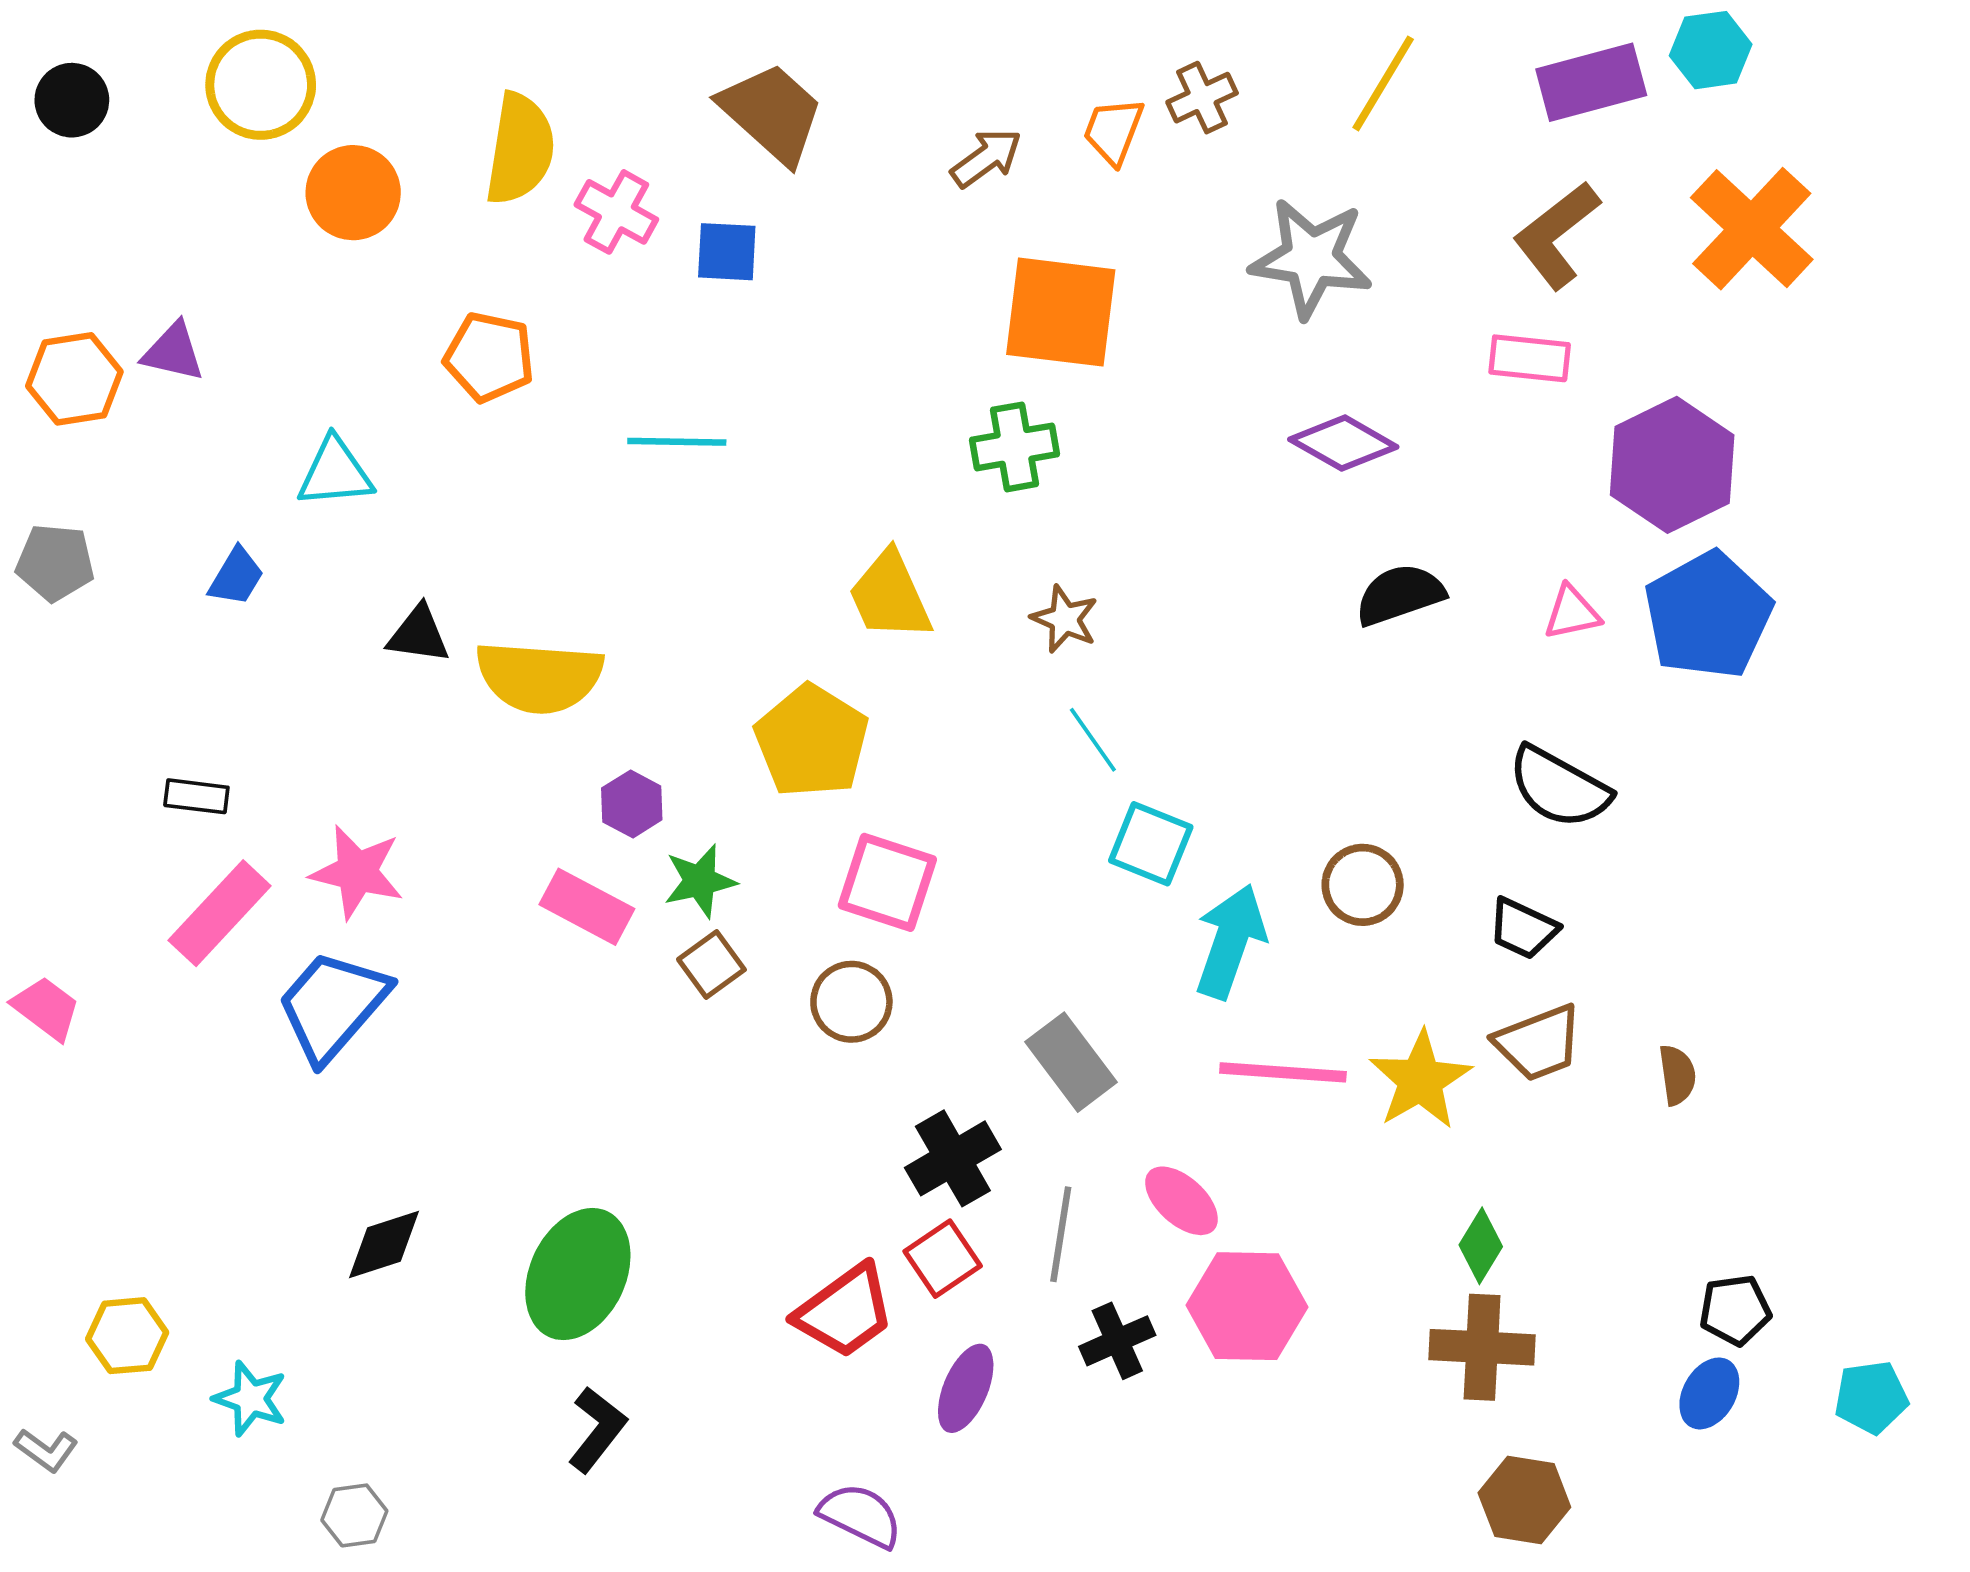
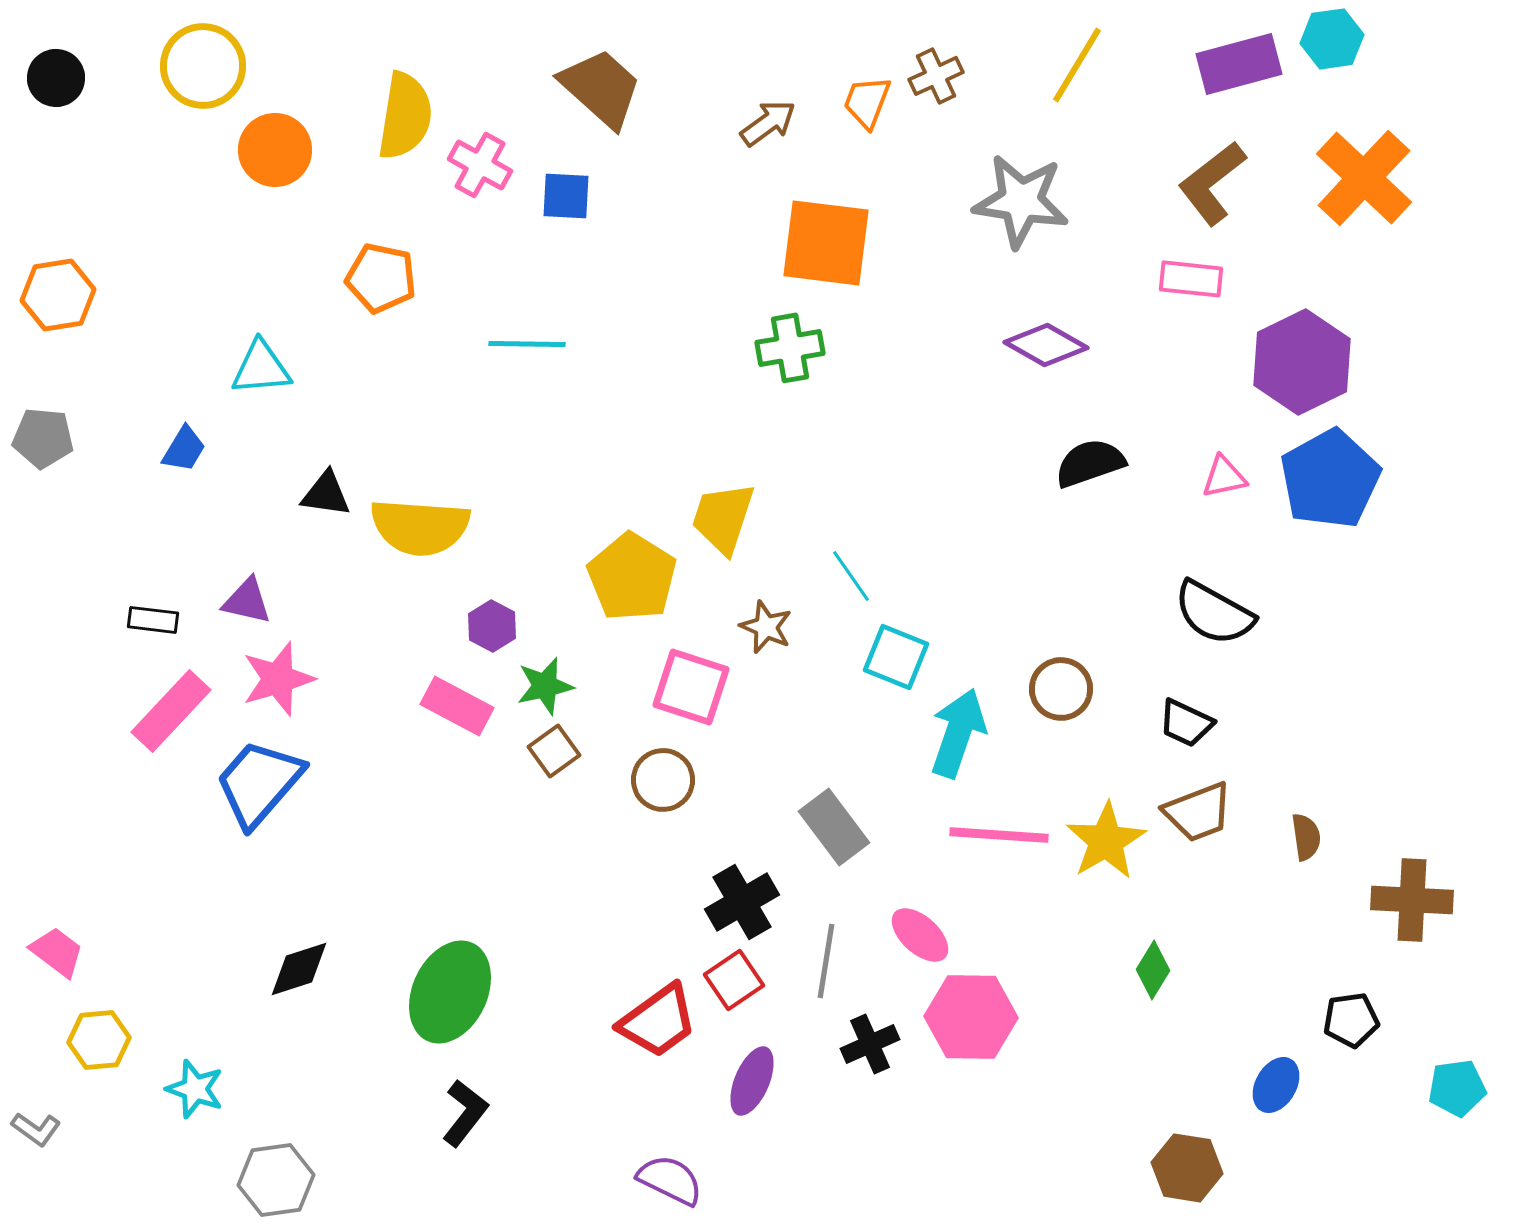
purple triangle: (173, 352) -> (247, 601), moved
yellow trapezoid: (890, 596) -> (723, 518), moved, turned 42
brown star: (1065, 619) -> (766, 627), moved
pink star: (357, 872) -> (278, 679), turned -30
pink trapezoid: (46, 1008) -> (57, 952), moved
brown cross: (1482, 1347) -> (1412, 900), moved
blue ellipse: (1709, 1393) -> (1276, 1085), moved
gray hexagon: (354, 1515) -> (276, 1180), size x1.5

